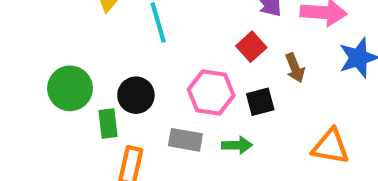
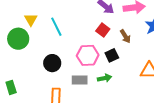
green circle: (70, 88) -> (18, 39), moved
green rectangle: (108, 124) -> (11, 87), moved

